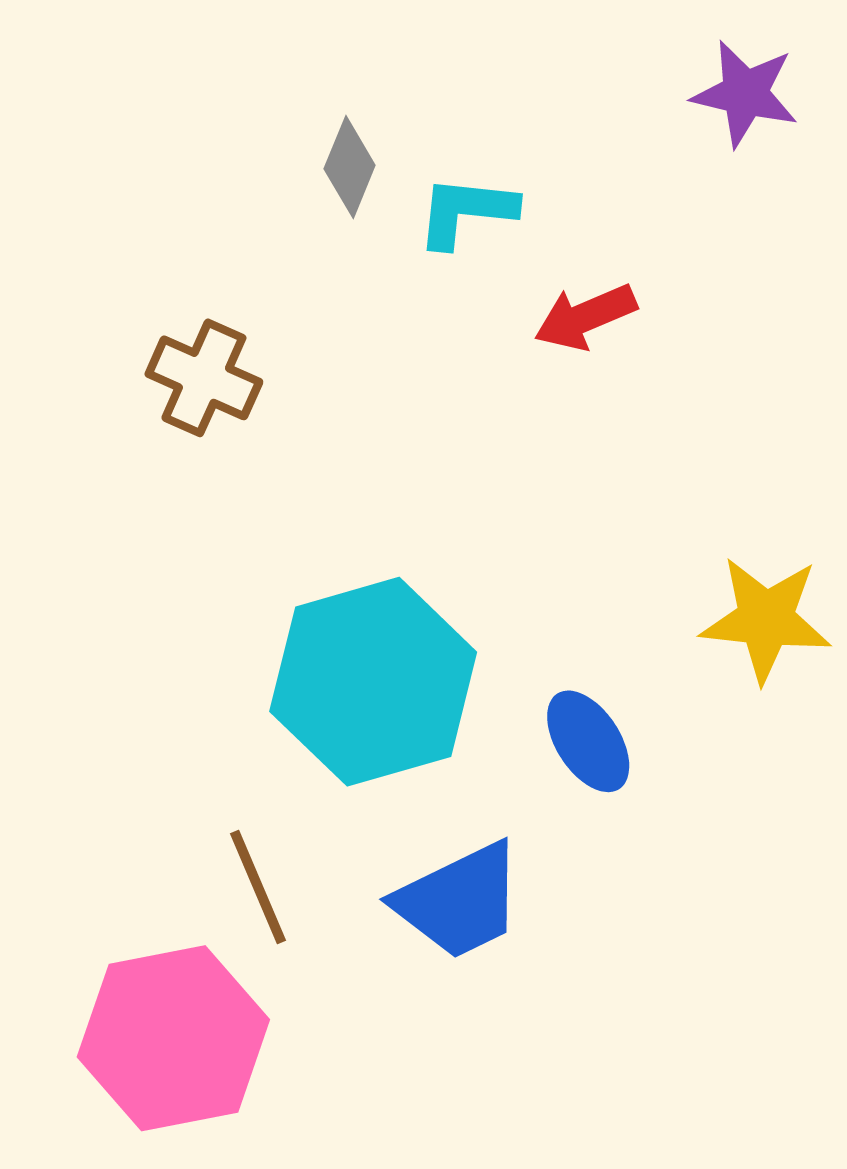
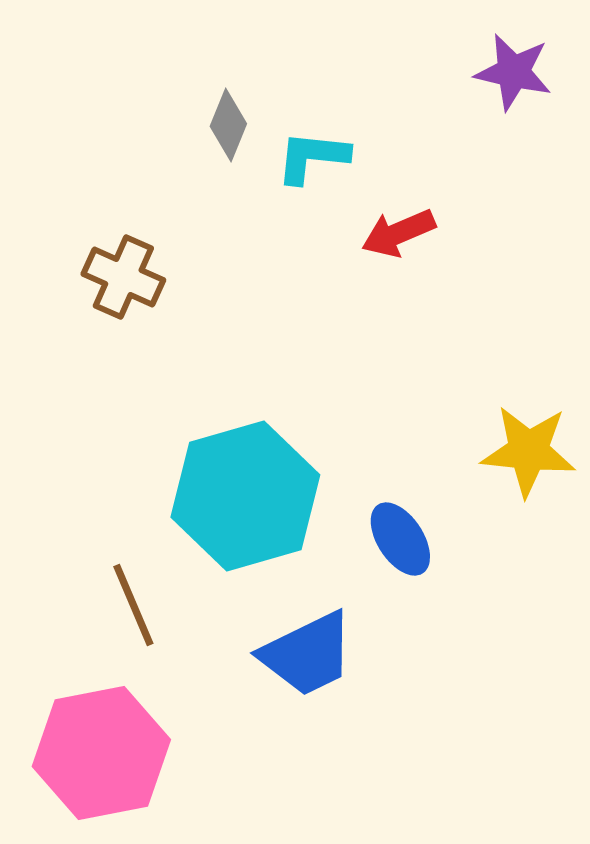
brown line: (258, 887) -> (133, 605), moved

